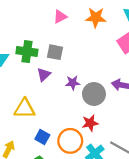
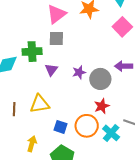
pink triangle: (60, 17) -> (56, 14), size x1.5
gray square: (55, 52) -> (56, 38), moved

